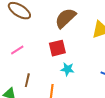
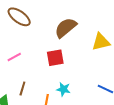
cyan star: (67, 69) -> (63, 89), moved

